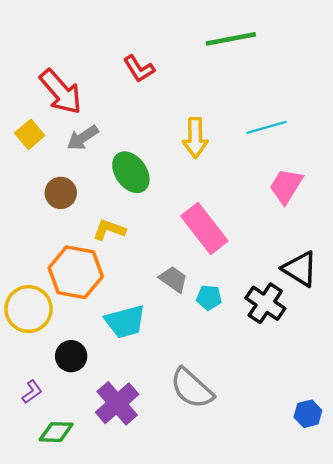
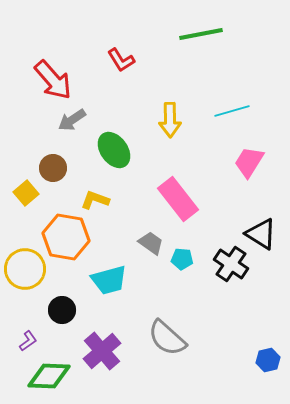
yellow square: (30, 134) -> (26, 193), moved
green diamond: (56, 432) -> (49, 376), size x1.4

